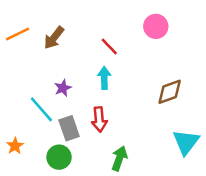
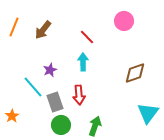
orange line: (18, 34) -> (14, 27), turned -42
green circle: (59, 157) -> (61, 125), moved

